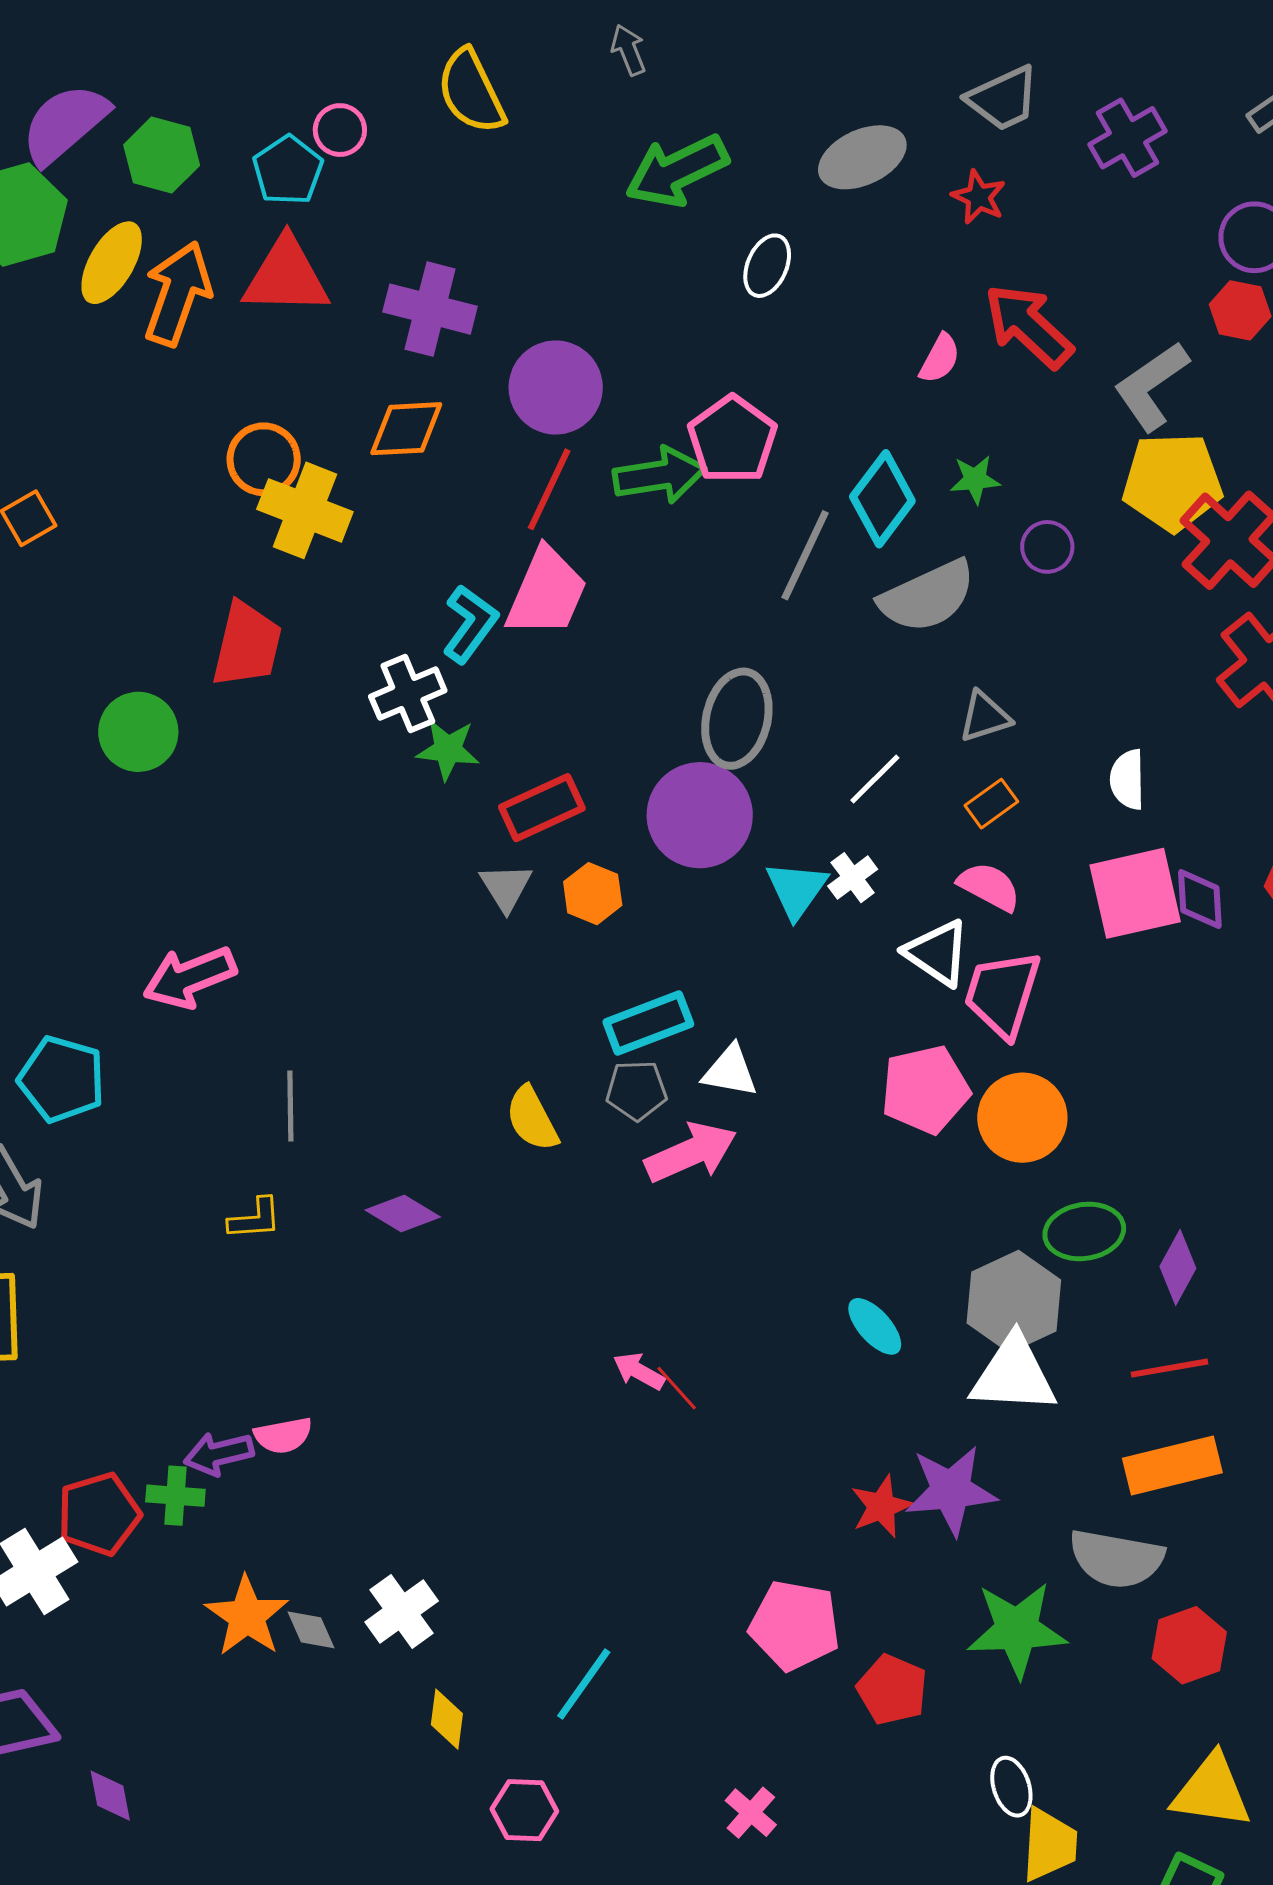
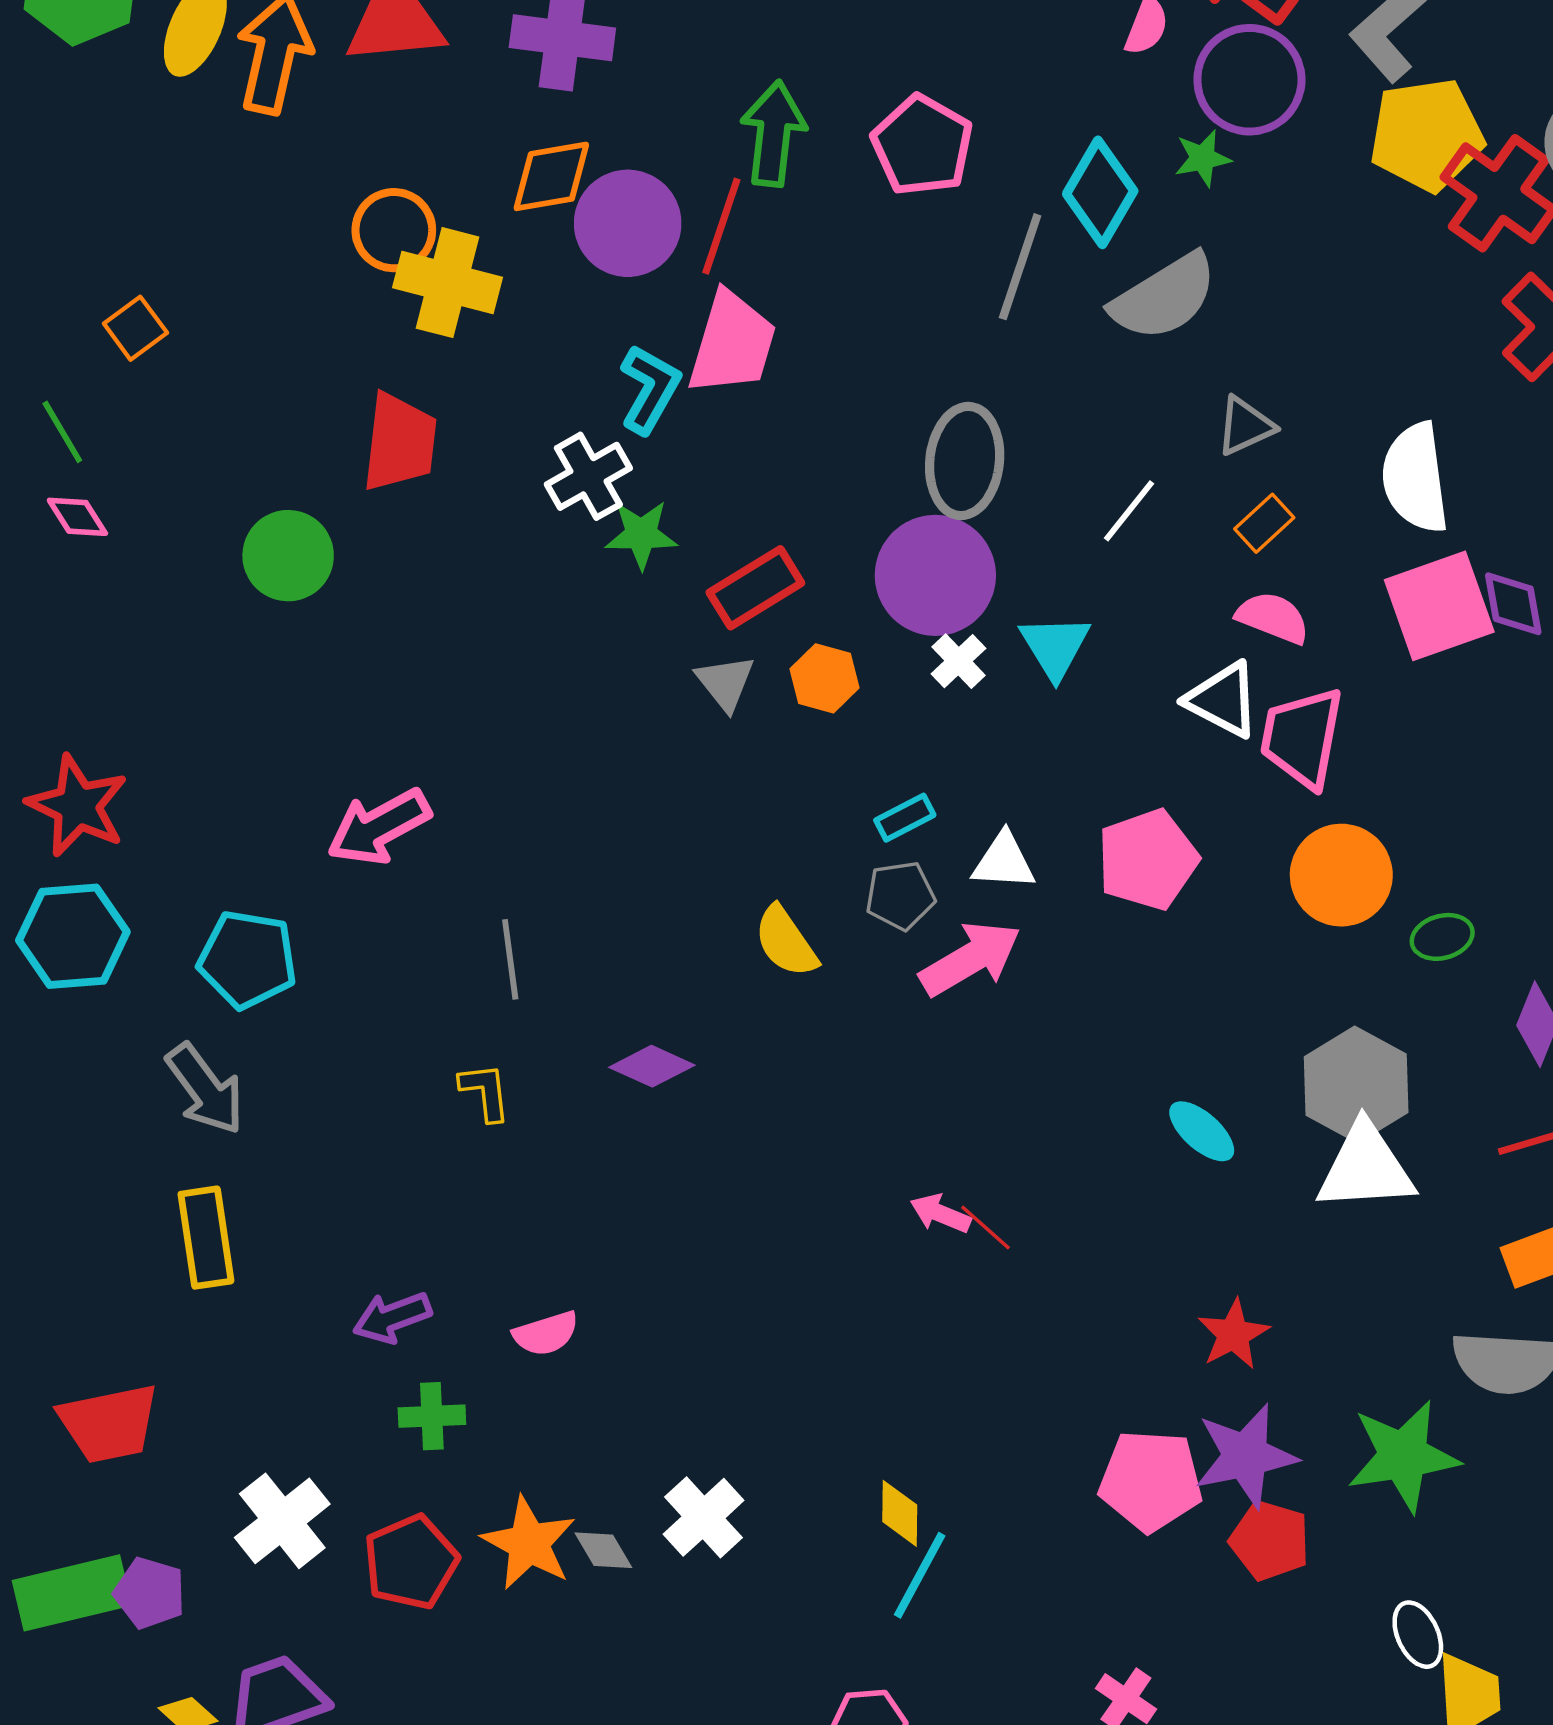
purple circle: (556, 387) -> (628, 223), moved
green arrow: (659, 475) -> (773, 134), moved, turned -68
purple circle: (1047, 547) -> (1249, 80), moved, size x1.8
white semicircle: (1127, 779) -> (1415, 478), size x1.6
white cross: (853, 878) -> (958, 661), moved
cyan rectangle: (648, 1023) -> (905, 818), size x0.6
pink pentagon: (925, 1089) -> (1148, 860), moved
yellow L-shape: (255, 1219) -> (485, 1092), turned -86
green ellipse: (1084, 1231) -> (1442, 937), moved, size x0.7
purple arrow: (219, 1454) -> (392, 1317), moved
purple star: (951, 1490) -> (1246, 1456), moved
red pentagon: (99, 1514) -> (411, 1562), moved
yellow diamond: (447, 1719) -> (900, 1513), moved

